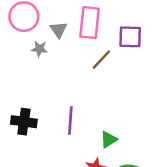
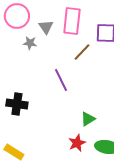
purple line: (70, 120) -> (61, 80), moved, turned -30

